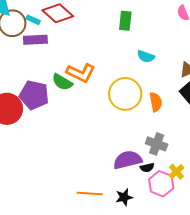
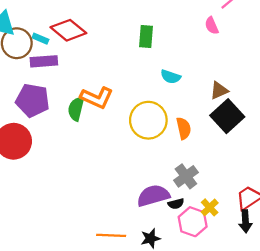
green semicircle: (62, 82) -> (76, 109), turned 75
purple pentagon: (34, 95) -> (33, 100), moved
gray cross: (157, 144) -> (186, 176), turned 35

